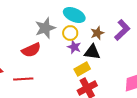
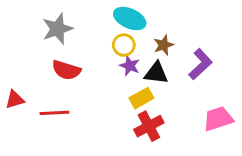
gray star: (45, 28) -> (57, 29), moved
purple L-shape: (122, 30) -> (200, 64), moved
red semicircle: (31, 50) -> (66, 70), turned 42

